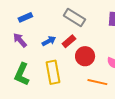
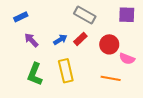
blue rectangle: (25, 17) -> (21, 17), moved
red circle: (85, 56) -> (109, 44), moved

